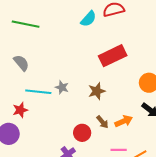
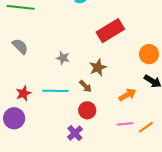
gray star: (62, 87) -> (63, 58), moved
cyan line: (38, 92) -> (55, 91), moved
brown arrow: (102, 122) -> (86, 86), moved

